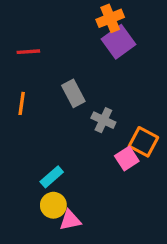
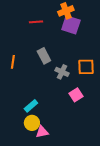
purple square: (118, 42) -> (71, 25), turned -36
red line: (28, 52) -> (36, 22), moved
orange square: (143, 142) -> (86, 67), moved, turned -30

